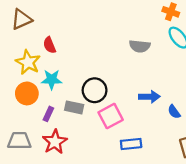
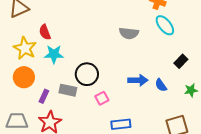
cyan star: (52, 80) -> (54, 54), moved
blue semicircle: (174, 112) -> (161, 85), moved
pink square: (111, 116) -> (102, 98), size x0.6

